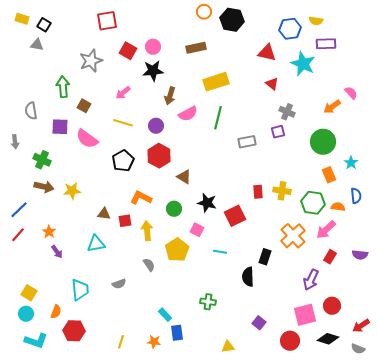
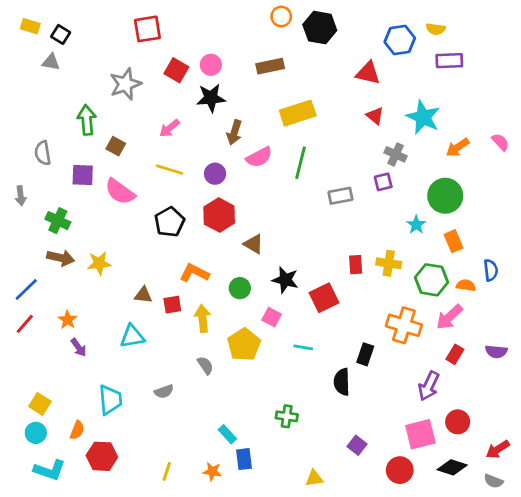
cyan star: (303, 64) -> (423, 117), moved
pink semicircle: (351, 93) -> (500, 142), moved
cyan star: (351, 163) -> (416, 225), moved
orange cross: (293, 236) -> (404, 325), turned -30

